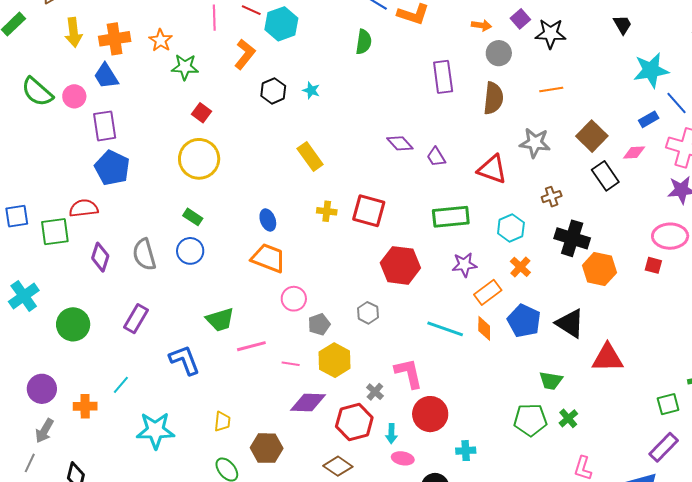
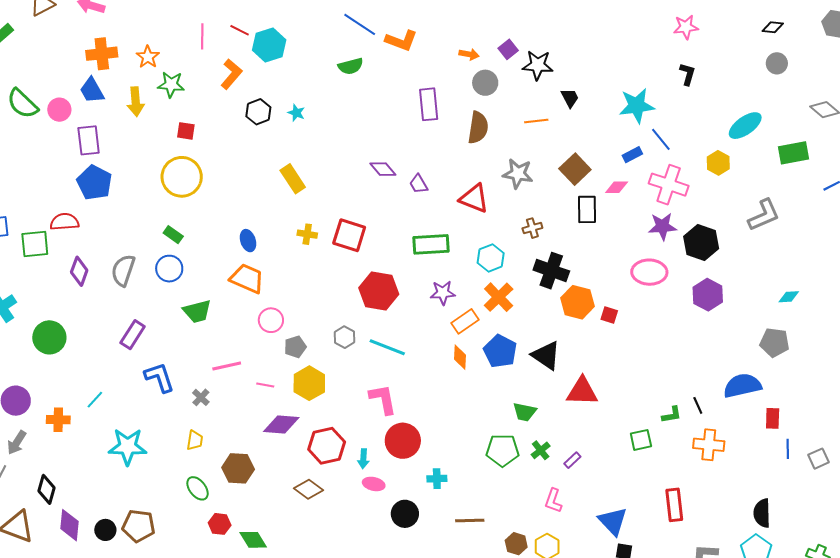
black trapezoid: (622, 25) -> (570, 98), moved
yellow arrow: (74, 32) -> (136, 102), moved
green semicircle: (364, 42) -> (351, 66), turned 65
red square: (202, 113) -> (186, 131), turned -30
black rectangle: (605, 176) -> (587, 209), turned 32
gray semicircle: (144, 255) -> (123, 270), turned 32
red square: (653, 265) -> (609, 315), moved
orange cross: (520, 267) -> (499, 297), size x1.4
purple rectangle: (136, 319) -> (133, 335), moved
green trapezoid: (220, 320) -> (197, 311), moved
cyan line: (445, 329) -> (387, 347), moved
gray cross: (375, 392) -> (201, 397), moved
purple rectangle: (664, 447) -> (572, 460), moved, size x0.6

